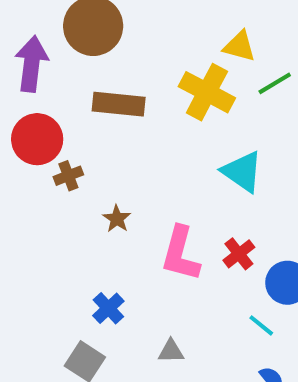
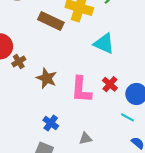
brown rectangle: (119, 104) -> (51, 21), moved, turned 30
brown star: (117, 219) -> (47, 78), size x1.5

